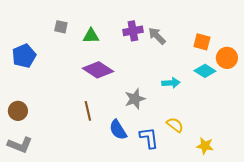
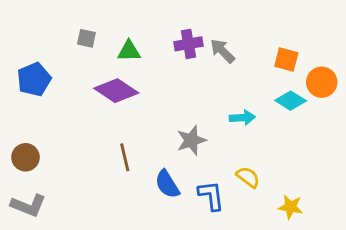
purple diamond: (98, 70) -> (116, 91), moved

